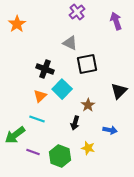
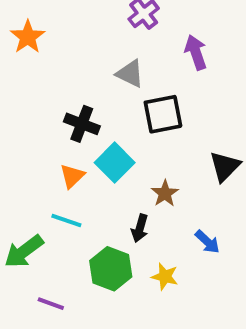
purple arrow: (116, 21) -> (196, 52), moved
blue arrow: (110, 130) -> (207, 242), turned 32
purple line: (33, 152) -> (51, 304), moved
green hexagon: (60, 156) -> (111, 269), moved

